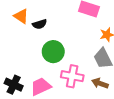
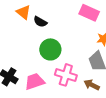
black semicircle: (40, 24) -> (40, 22), turned 40

